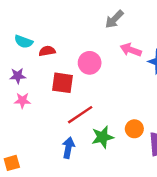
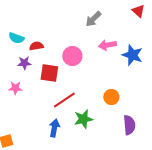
pink arrow: (131, 50) -> (107, 45), turned -30
purple star: (18, 76) -> (24, 63), moved
orange circle: (134, 129) -> (111, 97), moved

